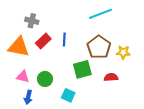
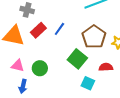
blue line: (64, 40) -> (59, 29), turned 32
green square: (82, 69) -> (77, 59), turned -36
cyan square: (68, 95) -> (88, 83), moved

